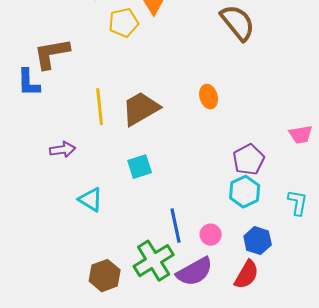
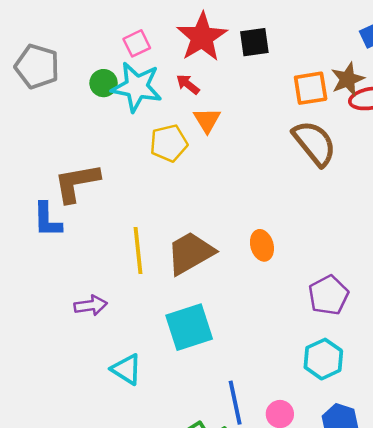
orange ellipse: (209, 97) -> (262, 245), moved
purple pentagon: (249, 160) -> (328, 295), moved
cyan square: (140, 167) -> (189, 327), size x1.5

